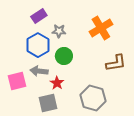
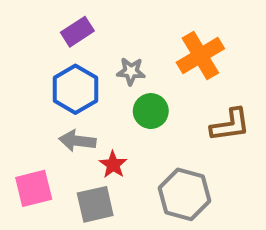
gray star: (59, 31) -> (131, 71), moved
green circle: (64, 56) -> (151, 111), moved
pink square: (17, 81) -> (34, 188), moved

